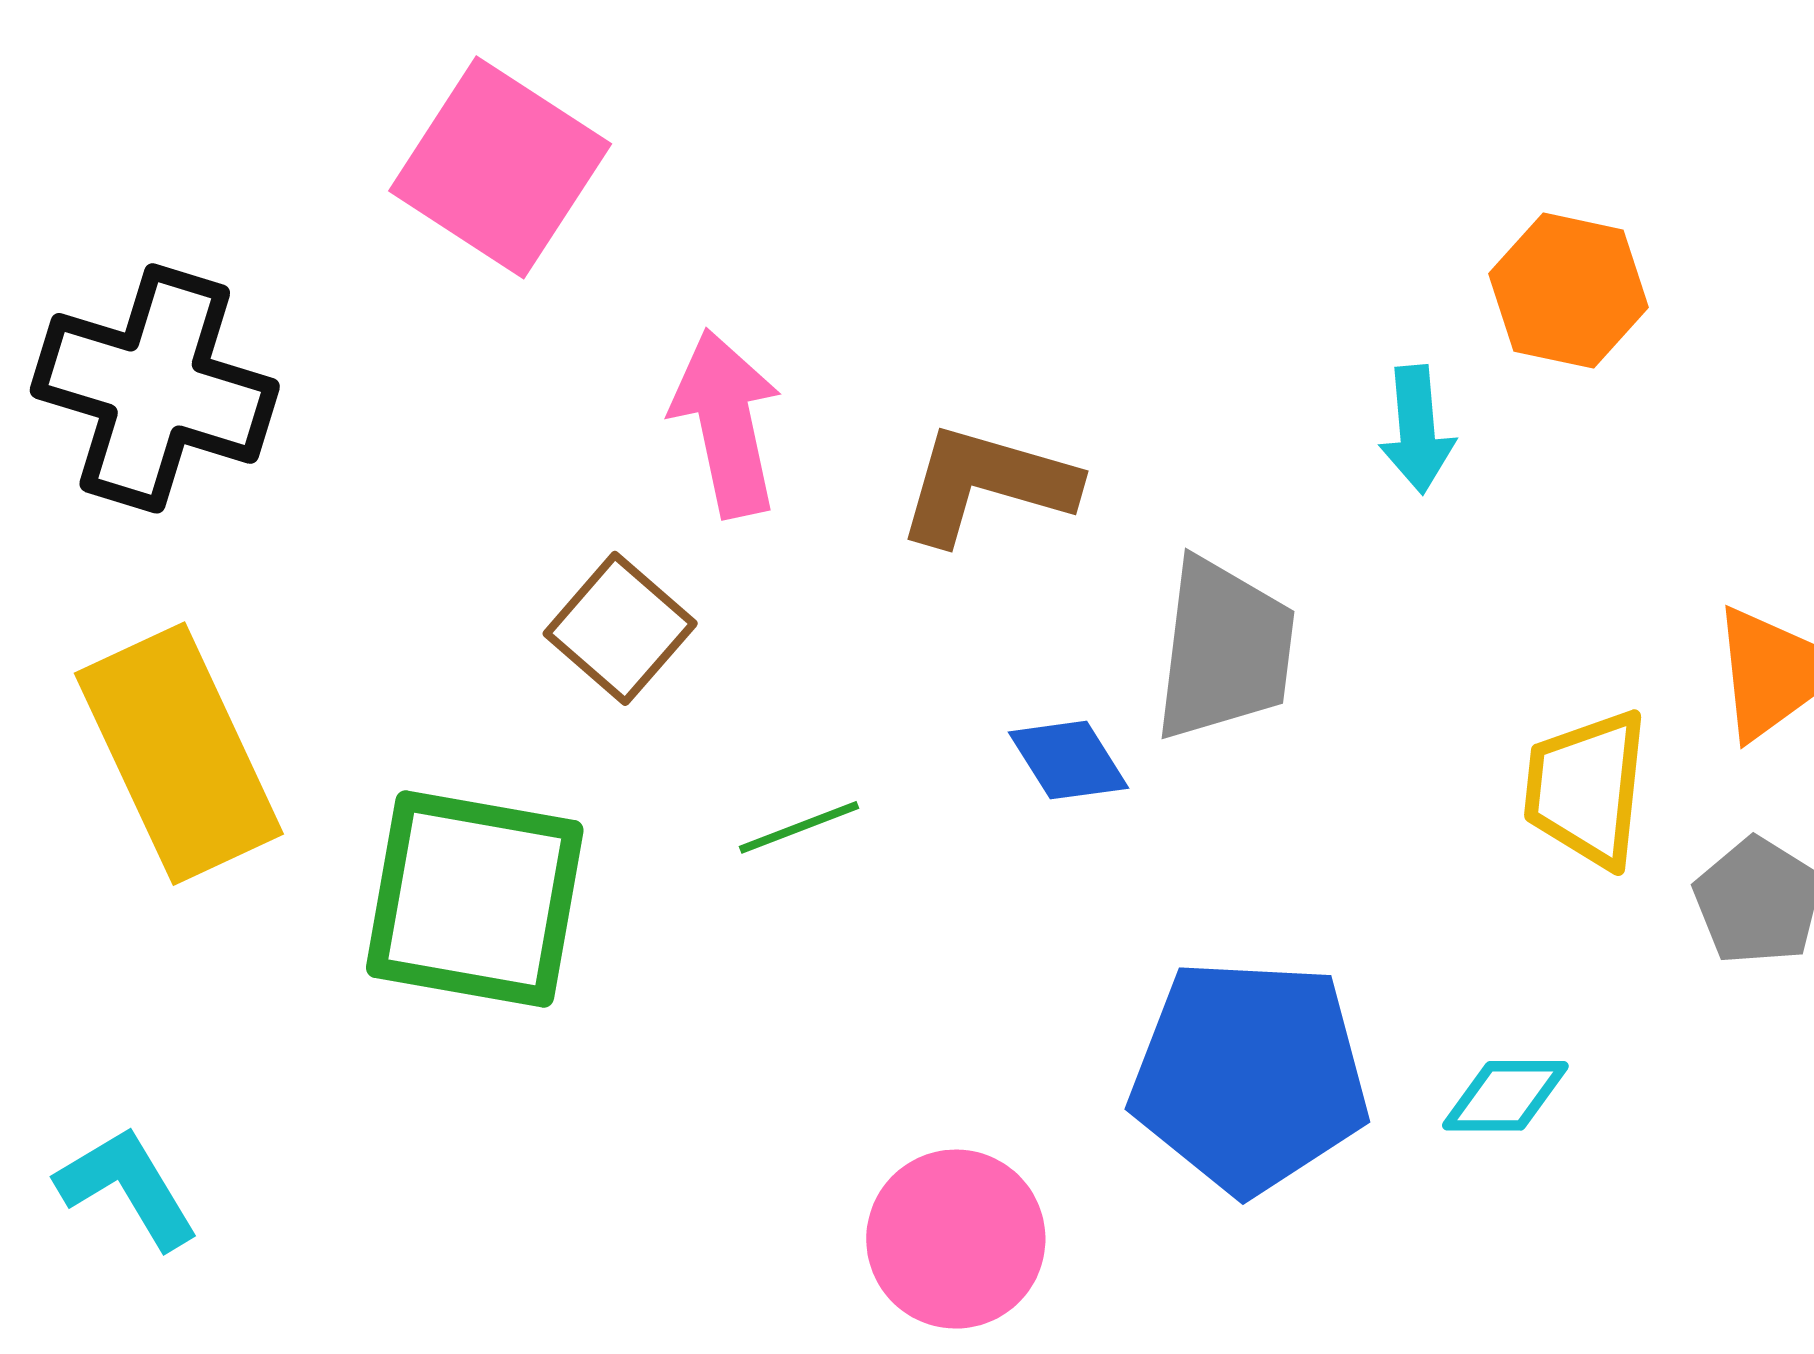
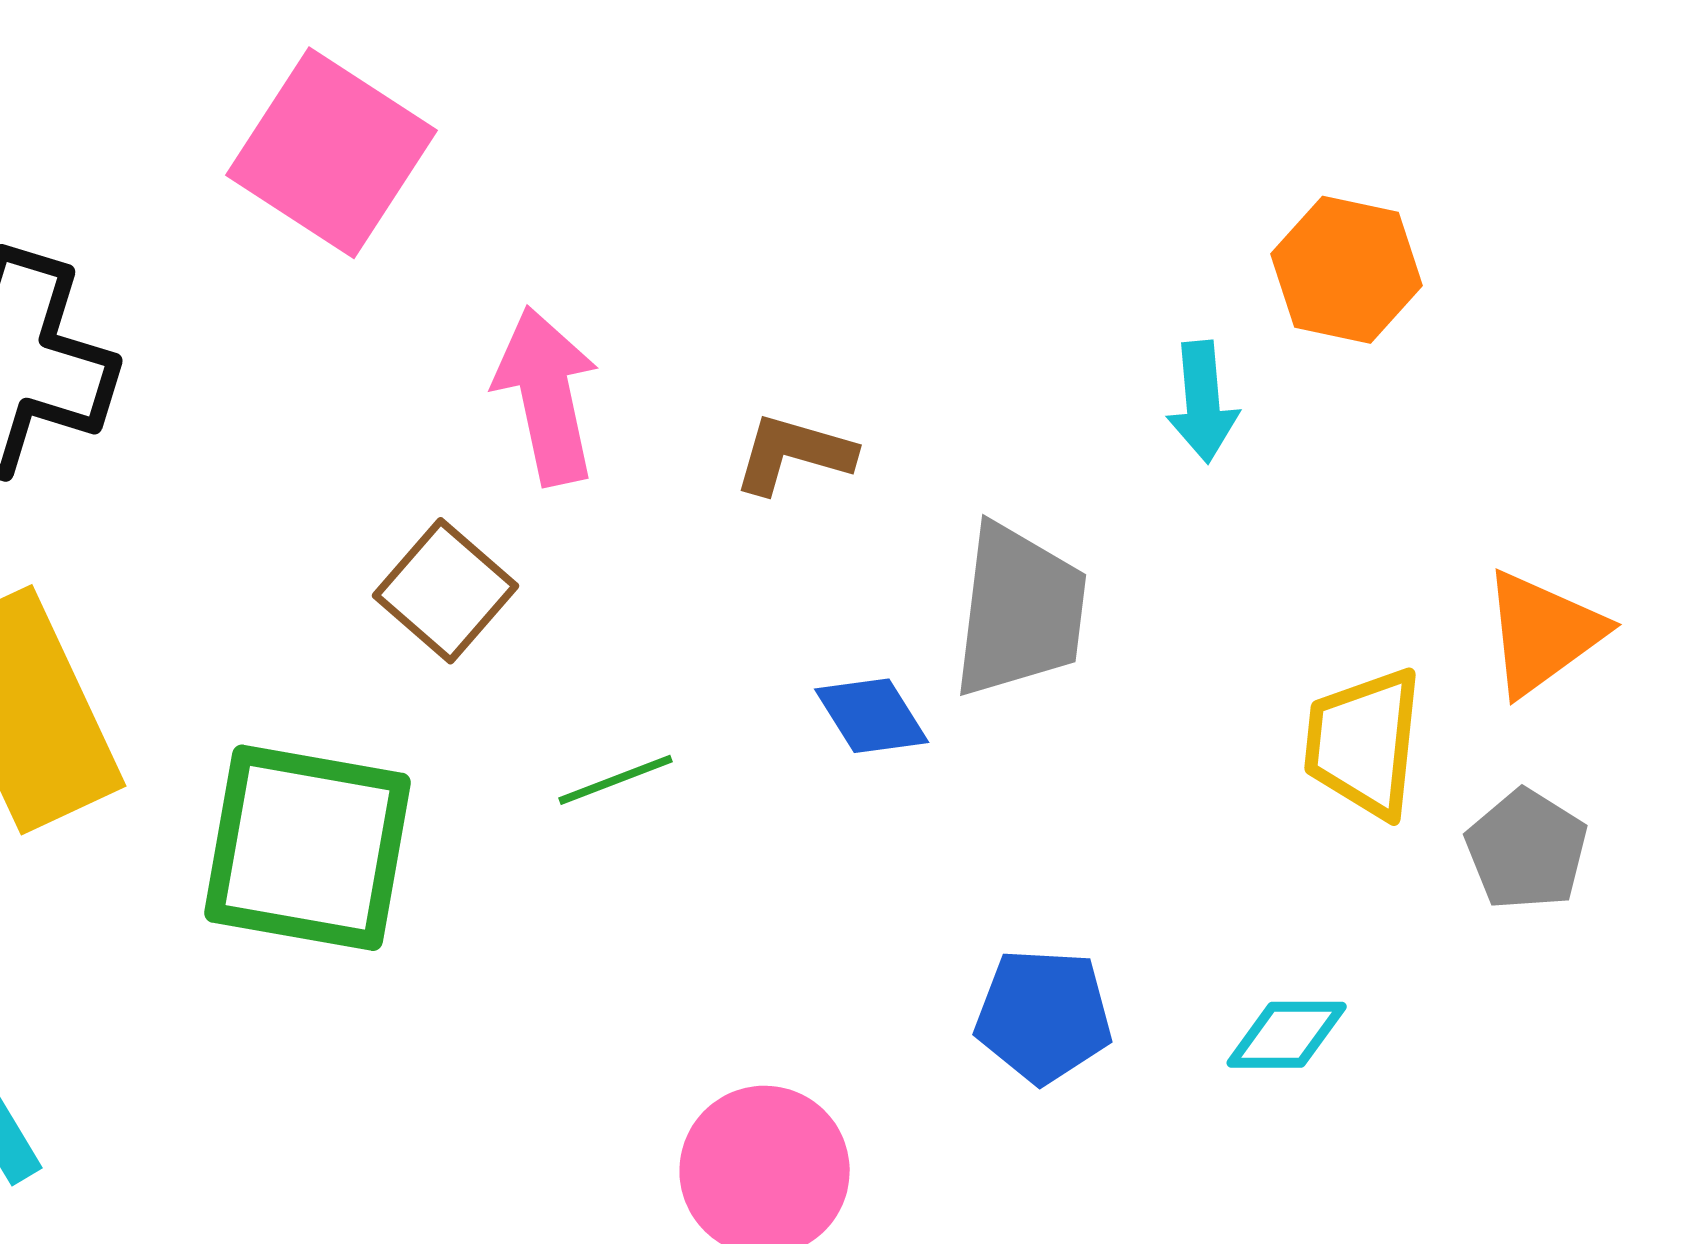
brown L-shape: (986, 484) -> (794, 454), size x0.7
blue pentagon: (1250, 1076) -> (1044, 1016), size x0.6

